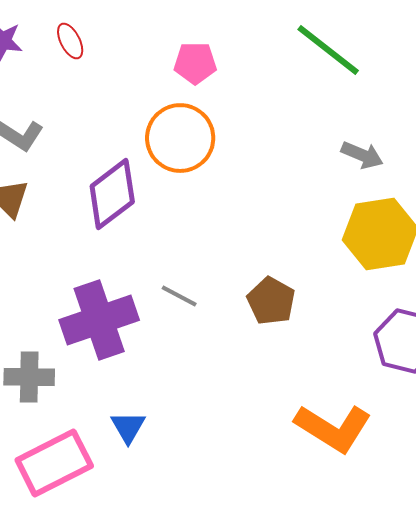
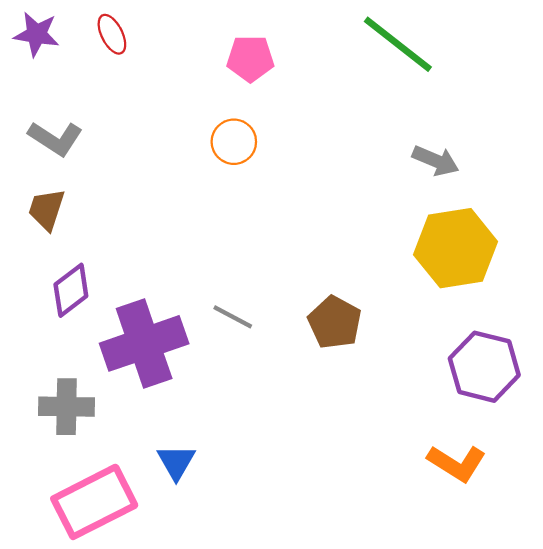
orange circle: (180, 138) -> (234, 142), size x0.6
purple diamond: (112, 194) -> (71, 290), moved, size x0.7
orange L-shape: (333, 428) -> (457, 463), moved, size x0.7

